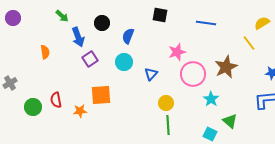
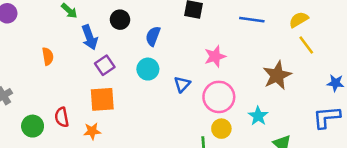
yellow semicircle: (262, 23) -> (299, 20), moved
pink circle: (193, 74) -> (219, 97), moved
orange square: (101, 95) -> (102, 99), moved
yellow circle: (166, 103) -> (221, 129), moved

